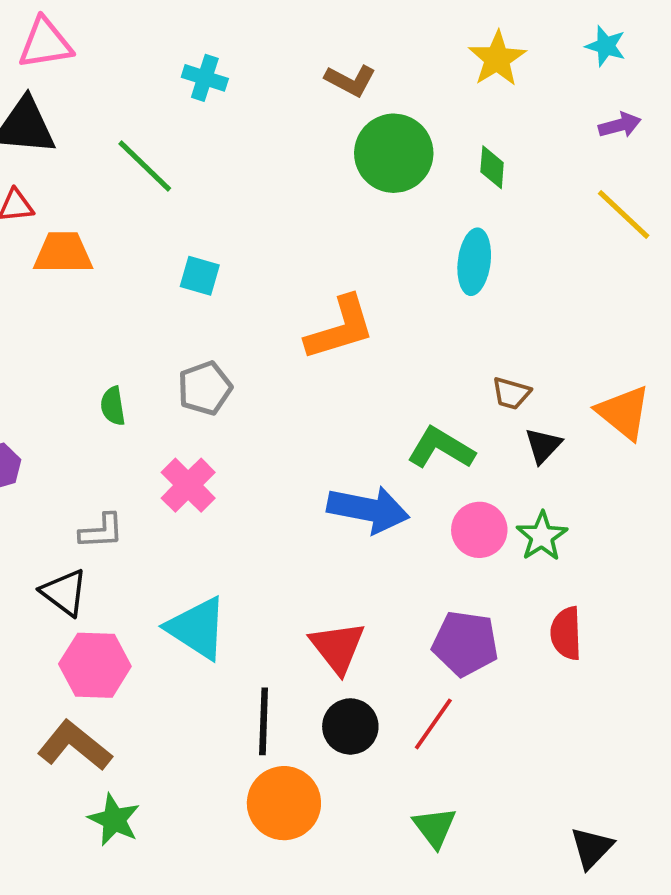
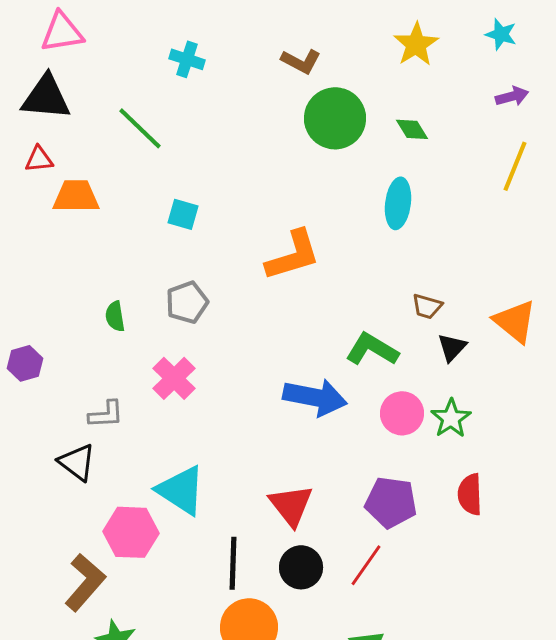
green diamond: (492, 167) -> (412, 129), turned -36
yellow line: (624, 214) -> (515, 166), turned 69
pink hexagon: (95, 665) -> (131, 532), moved
brown L-shape: (75, 746) -> (85, 582), turned 92

